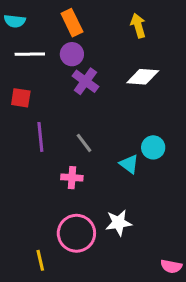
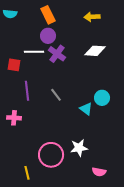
yellow arrow: (138, 26) -> (92, 17), turned -77
white line: (30, 54) -> (34, 52), moved
pink cross: (72, 178) -> (14, 118), moved
pink semicircle: (171, 266) -> (99, 172), moved

